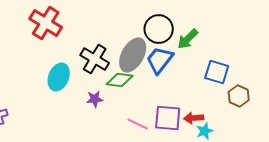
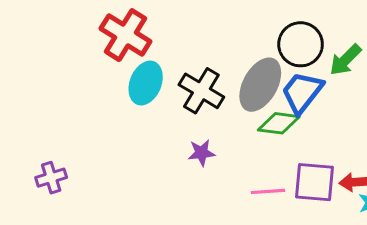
cyan ellipse: (59, 77) -> (146, 83), moved
green diamond: (120, 80) -> (279, 123), moved
pink line: (138, 124) -> (268, 191), turned -30

